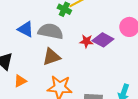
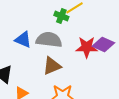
red star: (86, 41) -> (87, 47), size x1.5

